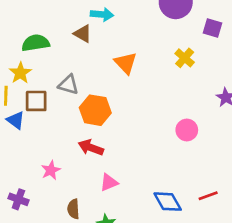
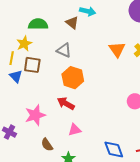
orange triangle: (126, 63) -> (117, 49), moved
gray triangle: (68, 85) -> (64, 50), moved
pink star: (51, 170) -> (35, 115), size x1.5
brown semicircle: (73, 209) -> (47, 145), turned -40

